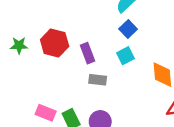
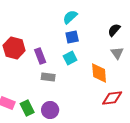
blue square: (128, 29) -> (72, 37), turned 32

